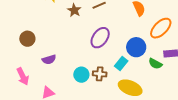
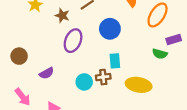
purple ellipse: (100, 38) -> (73, 41), moved
blue circle: (136, 47) -> (110, 29), moved
cyan rectangle: (121, 63) -> (115, 61), moved, turned -32

